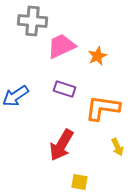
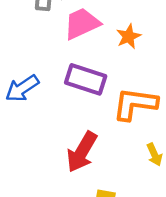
purple rectangle: (64, 89) -> (86, 79), size x1.4

